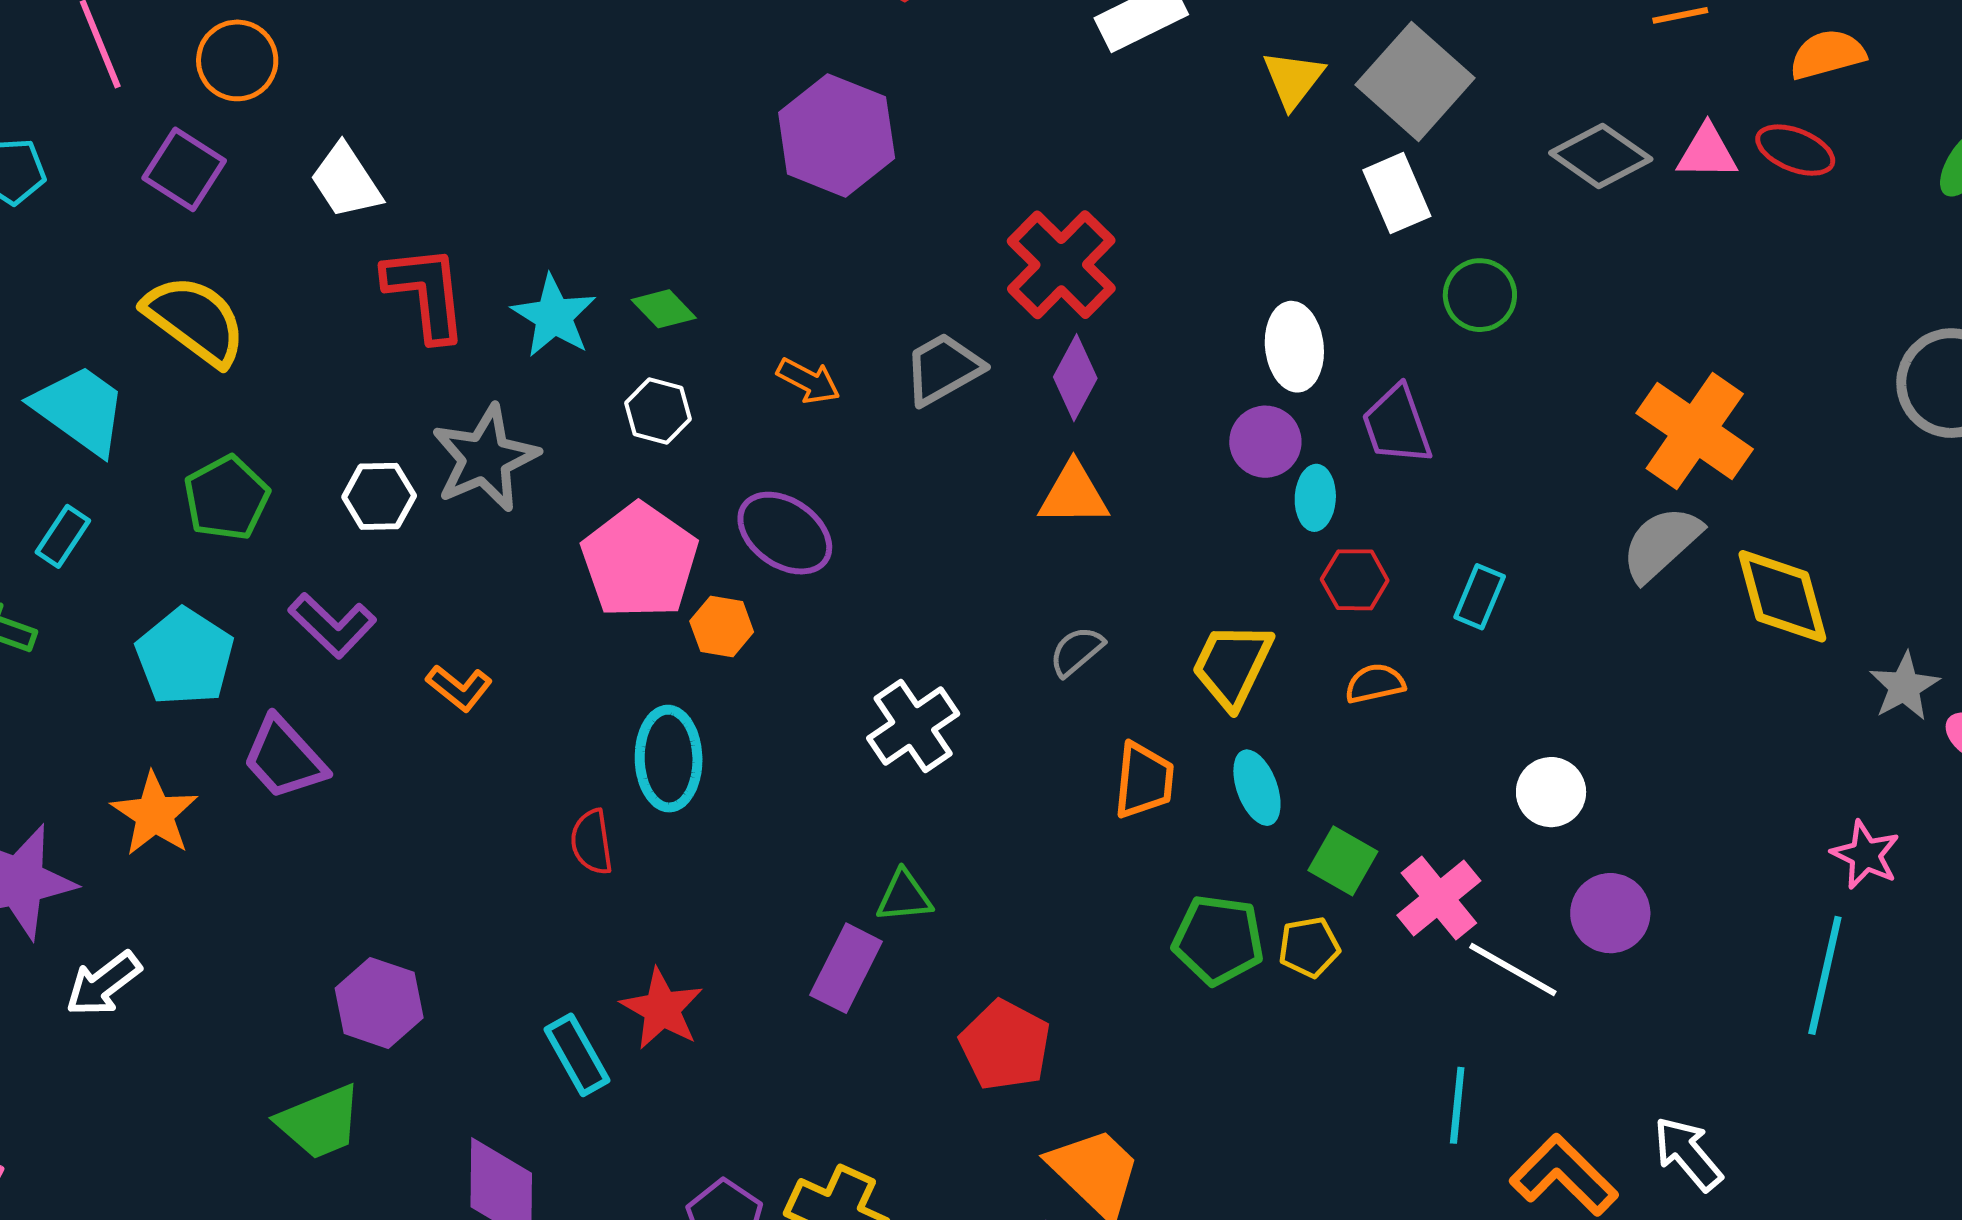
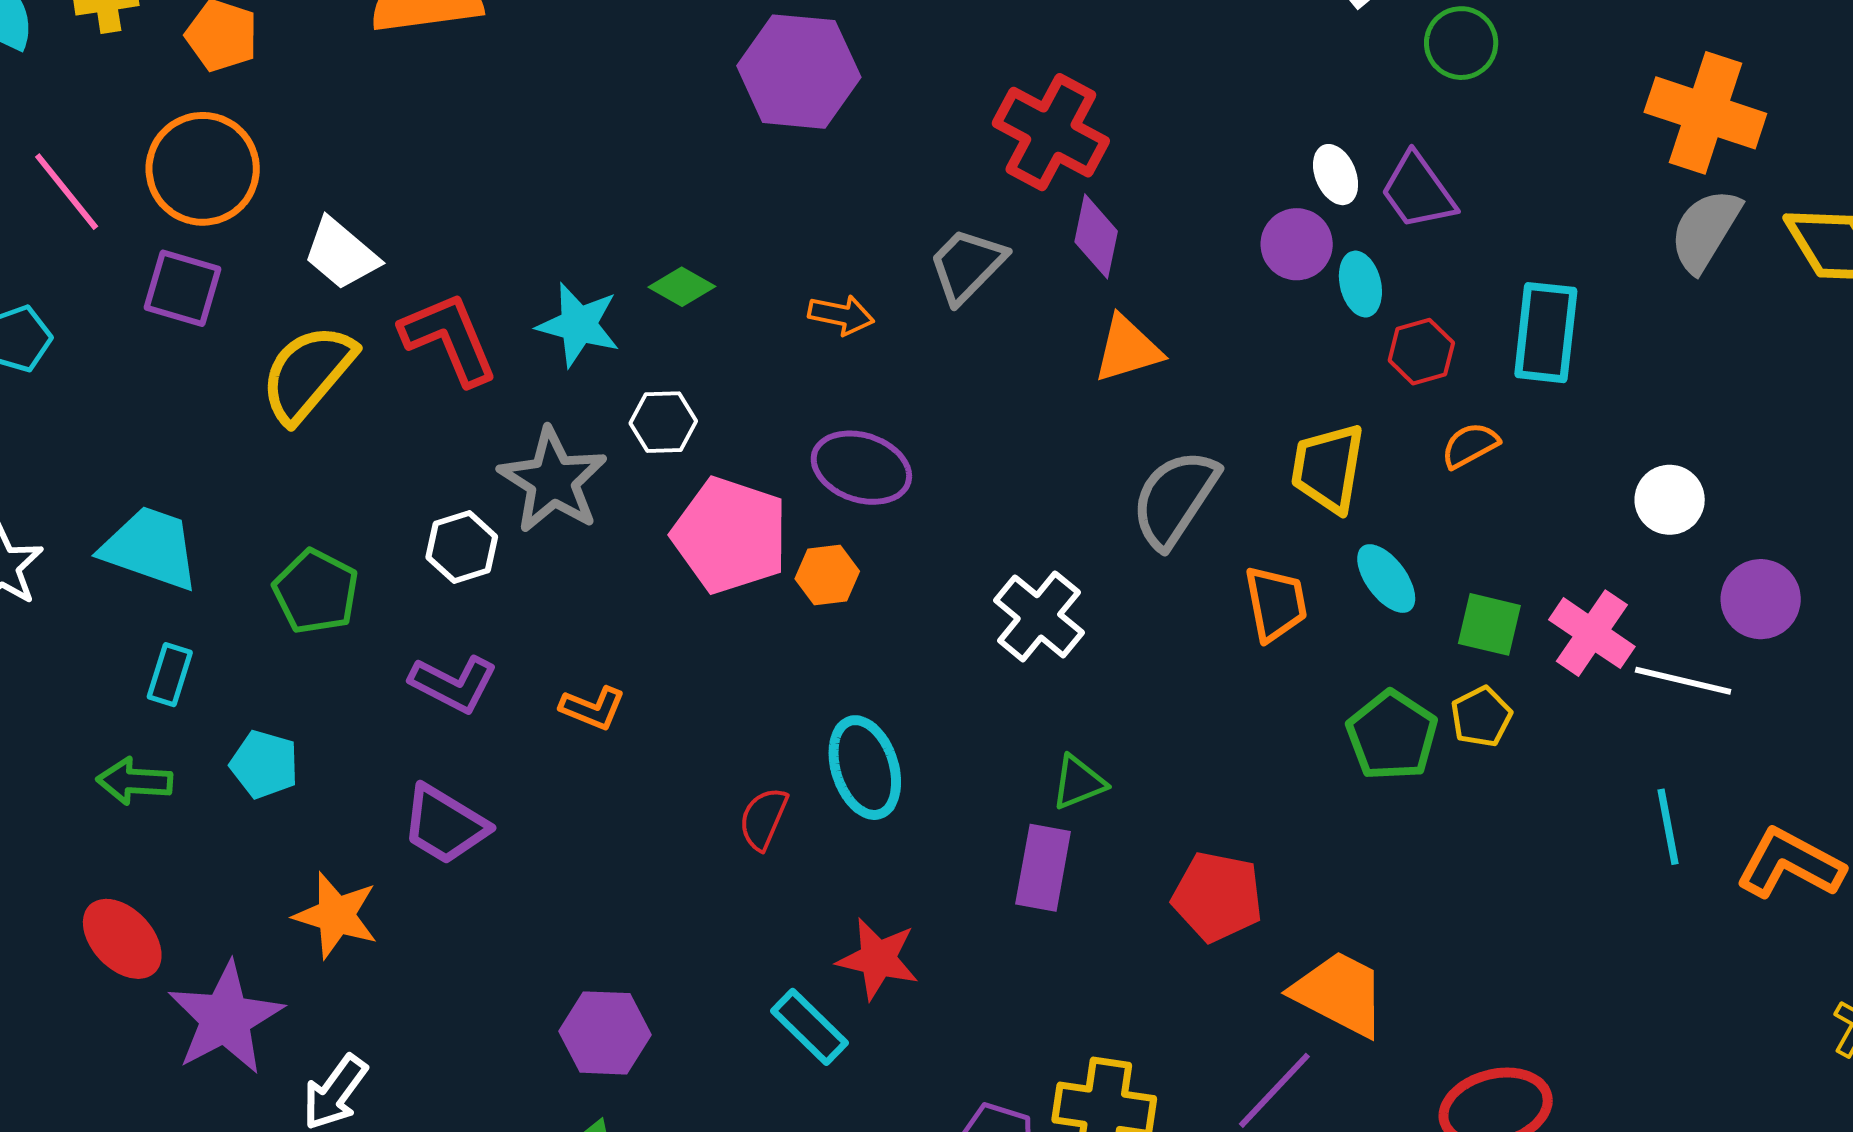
orange circle: (237, 60) -> (203, 169), size x1.4
yellow semicircle: (195, 320) -> (308, 373), moved, turned -70
white ellipse: (1294, 347) -> (1336, 175), moved, size x0.7
white hexagon: (658, 411) -> (663, 422), moved
cyan rectangle: (1480, 597) -> (1546, 333), size x1.6
gray semicircle: (1077, 651) -> (1175, 499), size x1.8
cyan pentagon: (185, 657) -> (264, 764), moved, size x0.7
cyan ellipse: (669, 759) -> (865, 768), moved
red semicircle: (592, 842) -> (763, 819), turned 48
green pentagon: (1218, 940) -> (1392, 735), turned -30

